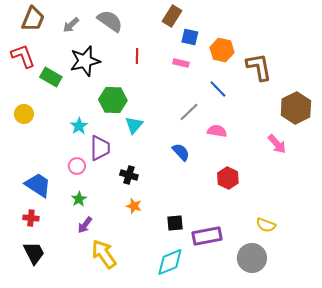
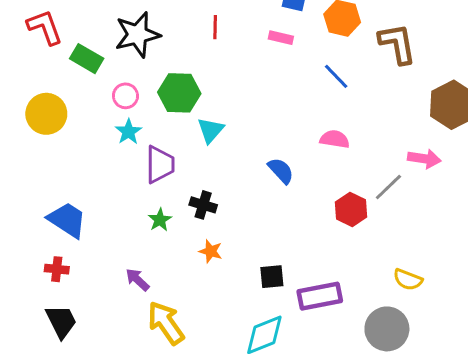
gray line: (189, 112) -> (388, 187), moved
yellow circle: (24, 114) -> (46, 114), size x1.4
pink arrow: (277, 144) -> (424, 159), turned -40
pink circle: (77, 166) -> (125, 96), moved
green star: (79, 199) -> (160, 220), moved
purple arrow: (85, 225) -> (137, 280), turned 96

